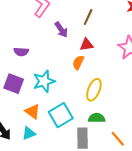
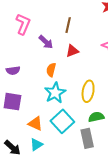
orange semicircle: (78, 62) -> (51, 70), moved
cyan star: (44, 81) -> (55, 93), moved

